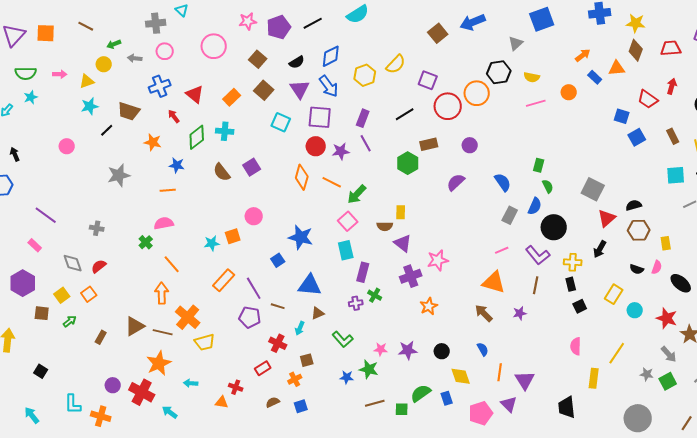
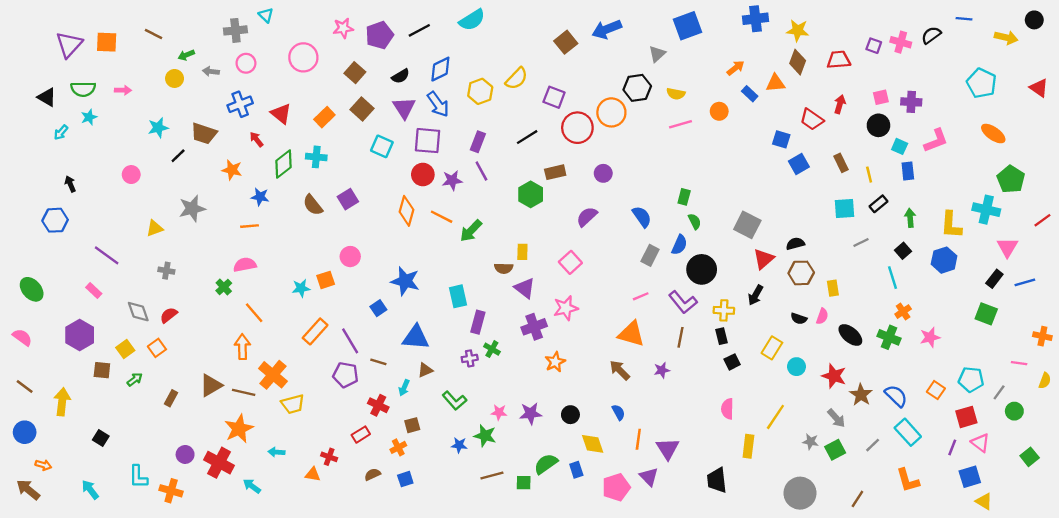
yellow triangle: (87, 81) -> (155, 228), moved
pink square: (348, 221) -> (570, 262), moved

